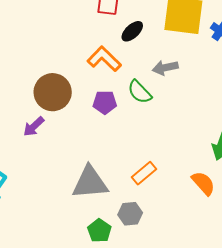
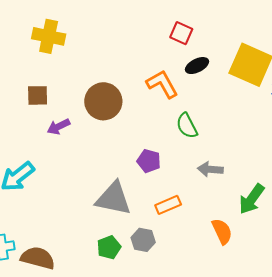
gray arrow: (165, 68) -> (210, 169), moved
purple pentagon: (105, 102) -> (149, 161), moved
purple arrow: (34, 126) -> (59, 127), moved

